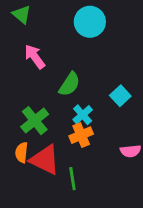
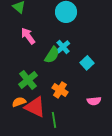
cyan cross: (83, 115) -> (63, 47), moved
orange cross: (81, 135) -> (60, 90), turned -35
orange semicircle: (22, 152) -> (19, 102), turned 64

